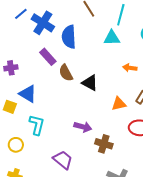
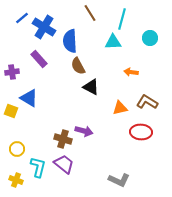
purple rectangle: (48, 57) -> (39, 59), moved
brown semicircle: (66, 73) -> (78, 66), moved
cyan L-shape: (37, 125) -> (38, 167), moved
brown cross: (104, 144) -> (63, 139), moved

